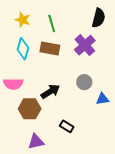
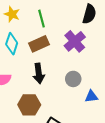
brown rectangle: (50, 48) -> (39, 44), turned -36
black arrow: (50, 91) -> (39, 73), moved, turned 114
brown hexagon: (30, 109) -> (29, 105), moved

